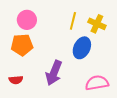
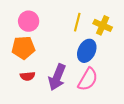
red semicircle: (16, 80) -> (28, 76), moved
pink semicircle: (97, 83) -> (88, 79), moved, turned 130

